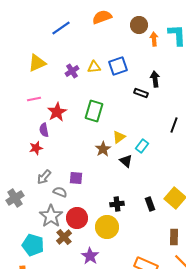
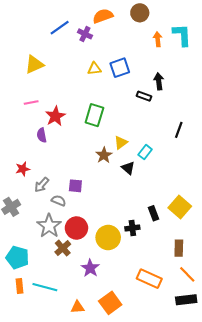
brown circle: (139, 25) -> (140, 13), moved
purple cross: (72, 71) -> (85, 34), moved, turned -32
red star: (36, 148) -> (23, 169), moved
black cross: (117, 204) -> (132, 228), moved
cyan pentagon: (33, 245) -> (17, 258), moved

